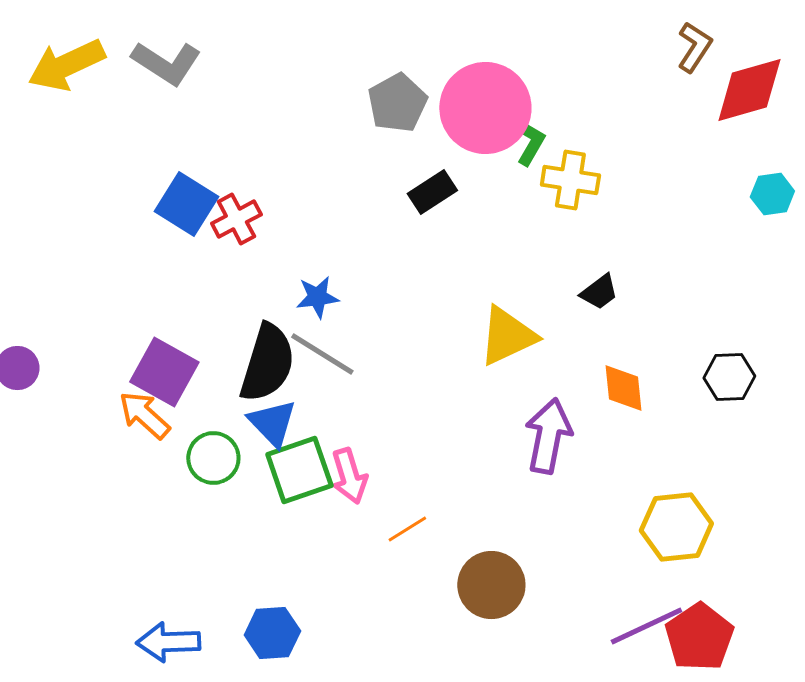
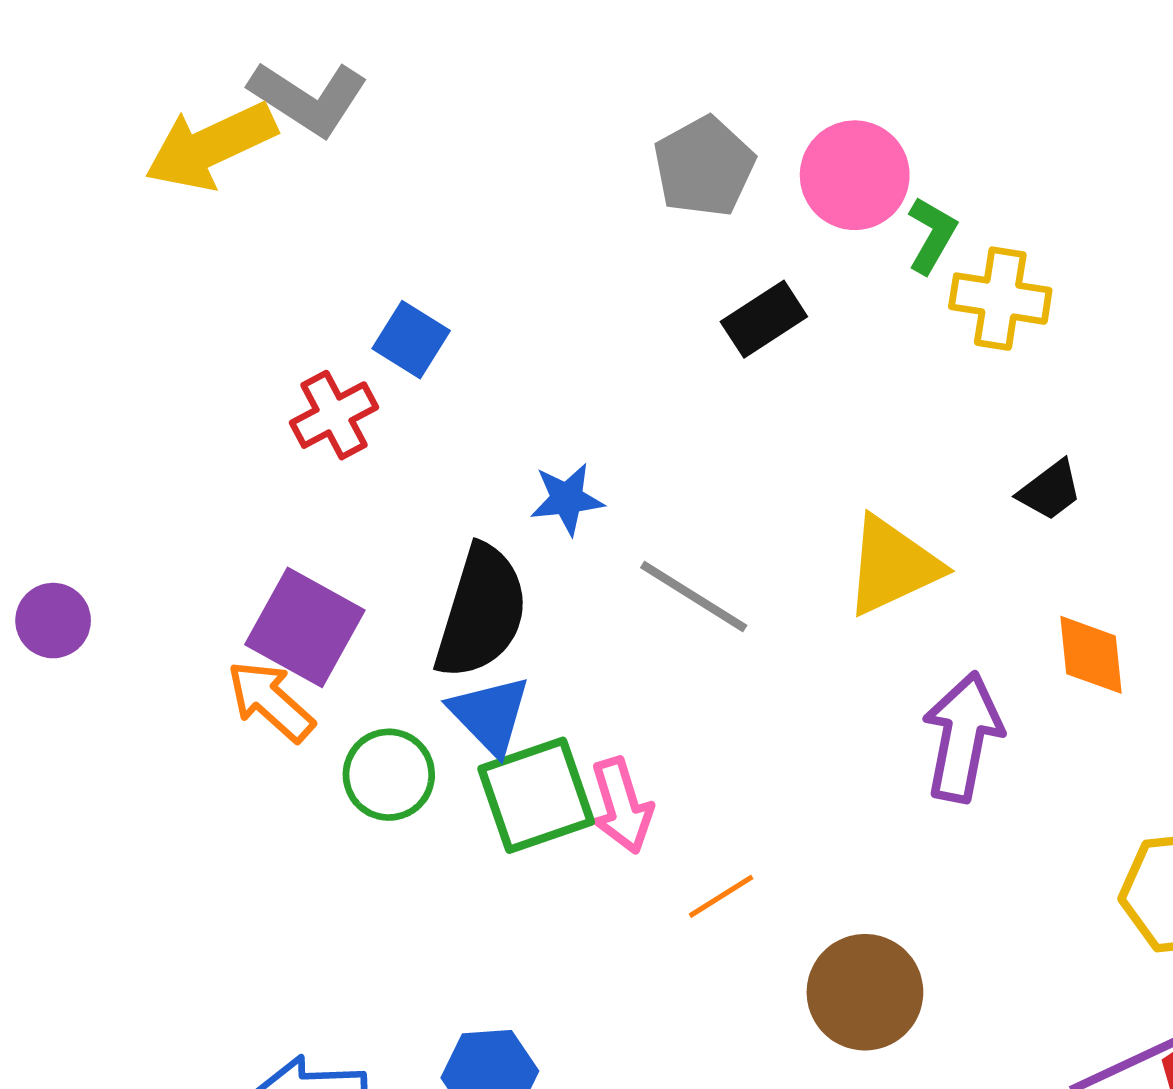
yellow arrow: (66, 65) -> (211, 146), moved
pink circle: (485, 108) -> (855, 175), size x0.7
blue square: (186, 204) -> (411, 340), moved, size x0.7
red cross: (236, 219) -> (334, 415), moved
gray line: (322, 354) -> (694, 597), moved

